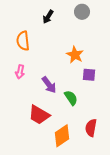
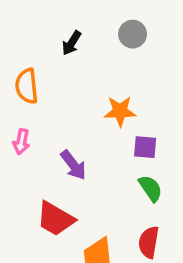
orange star: (75, 55) -> (120, 111), turned -30
green semicircle: (71, 98) -> (151, 188), moved

